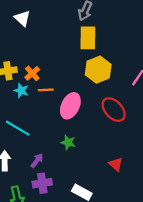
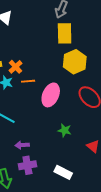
green star: (68, 142) -> (65, 130), moved
purple arrow: (37, 161) -> (22, 145), turned -128

